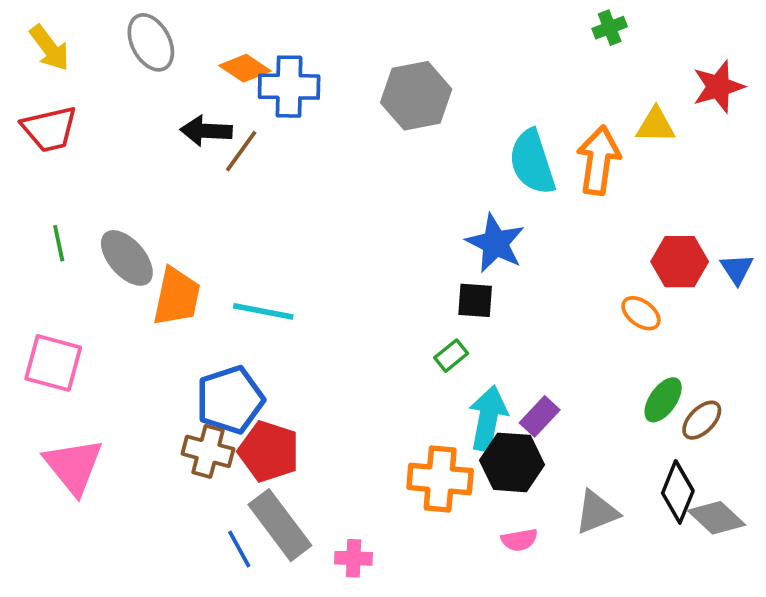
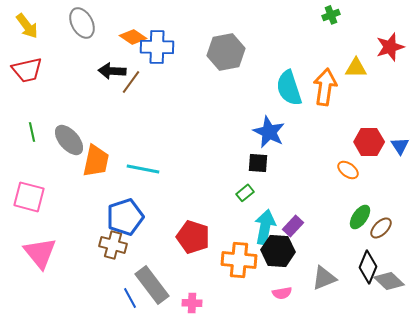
red pentagon: (269, 451) -> (193, 237), moved

